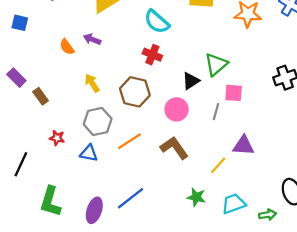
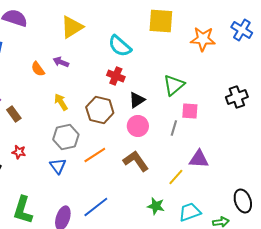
black triangle: (191, 81) -> (137, 100), moved
red star: (57, 138) -> (19, 152), moved
blue triangle: (89, 153) -> (58, 166), turned 42

